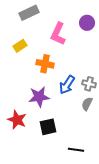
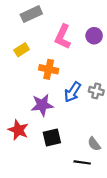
purple circle: (87, 23) -> (94, 36), moved
gray semicircle: (87, 104) -> (94, 144), moved, turned -64

